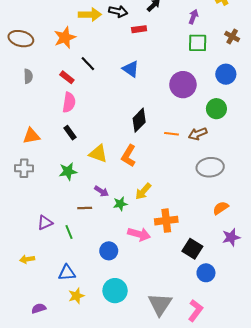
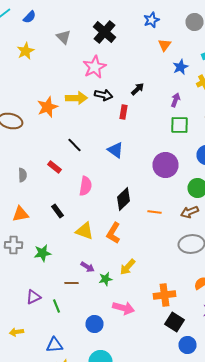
red rectangle: (139, 29) -> (124, 112), turned -72
orange star: (65, 38) -> (48, 107), moved
gray semicircle: (28, 76) -> (22, 175), moved
red rectangle: (67, 77) -> (54, 167), moved
pink semicircle: (69, 102) -> (86, 186), moved
brown arrow: (198, 134) -> (190, 212), moved
green star: (68, 171) -> (42, 253), moved
orange cross: (166, 221) -> (164, 295), moved

